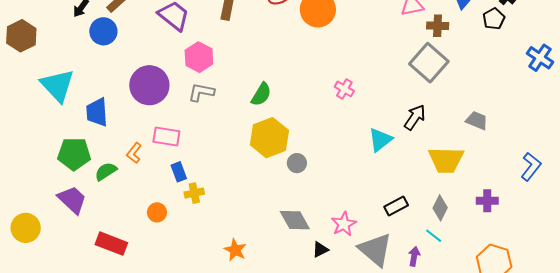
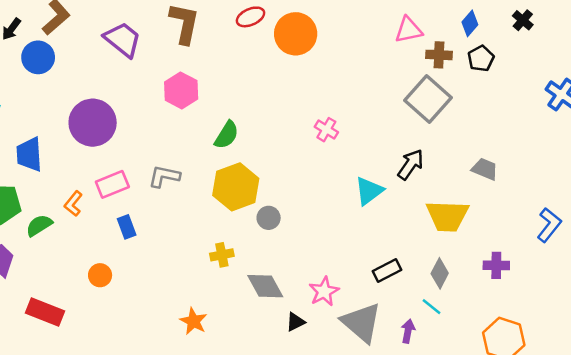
black pentagon: (494, 19) -> (481, 59), moved
pink hexagon: (199, 57) -> (181, 90), moved
gray L-shape: (201, 92) -> (164, 176), moved
pink rectangle: (166, 137) -> (112, 184), turned -32
yellow cross: (194, 193) -> (222, 255), moved

